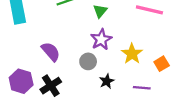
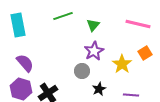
purple semicircle: (51, 52) -> (25, 63), moved
orange square: (162, 64) -> (145, 53), moved

